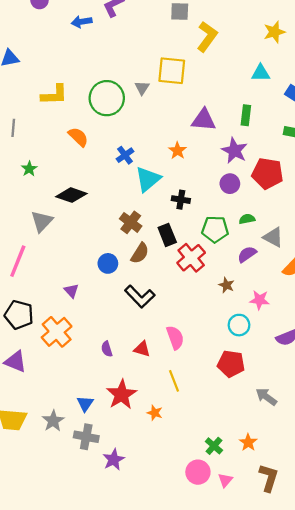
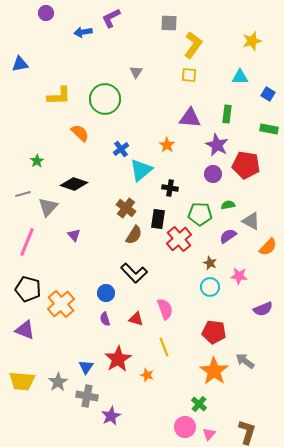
yellow square: (172, 71) -> (189, 75), moved, size x0.6
gray triangle: (142, 88) -> (136, 72), moved
gray line: (13, 128) -> (23, 194), moved, turned 70
black rectangle: (167, 235) -> (158, 219), turned 30
blue circle: (108, 263) -> (106, 293), moved
purple triangle: (71, 291) -> (74, 235), moved
cyan circle: (239, 325) -> (210, 287), moved
orange star: (248, 442) -> (214, 371), moved, size x1.8

